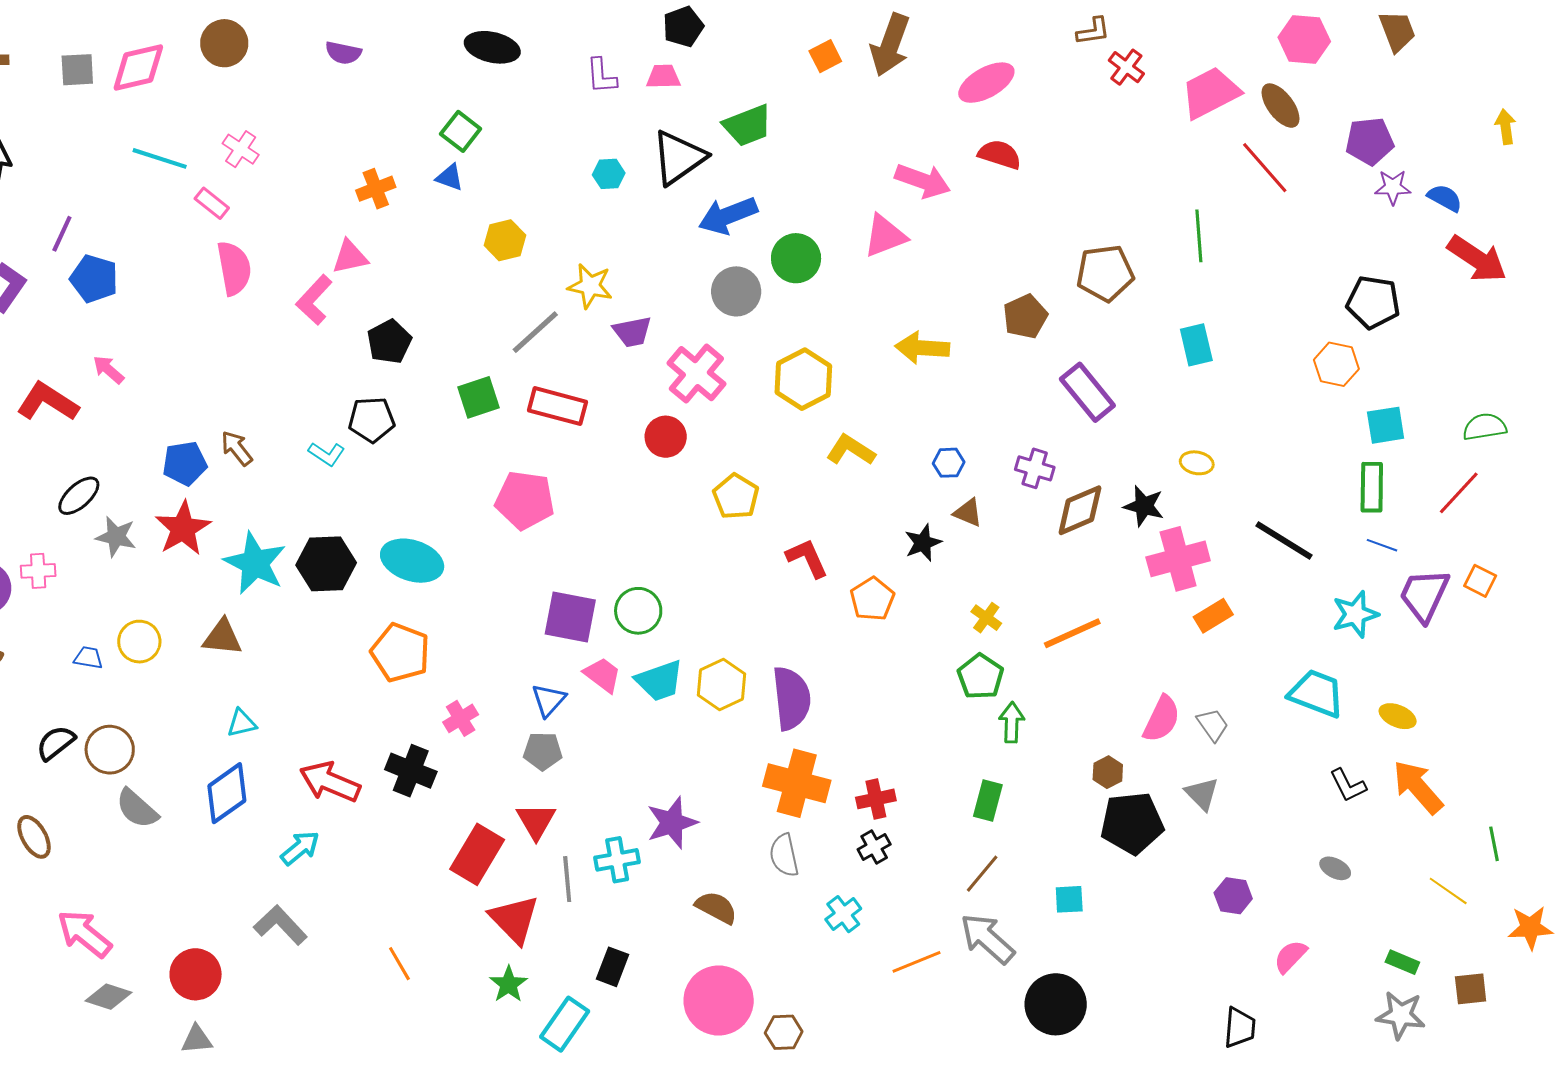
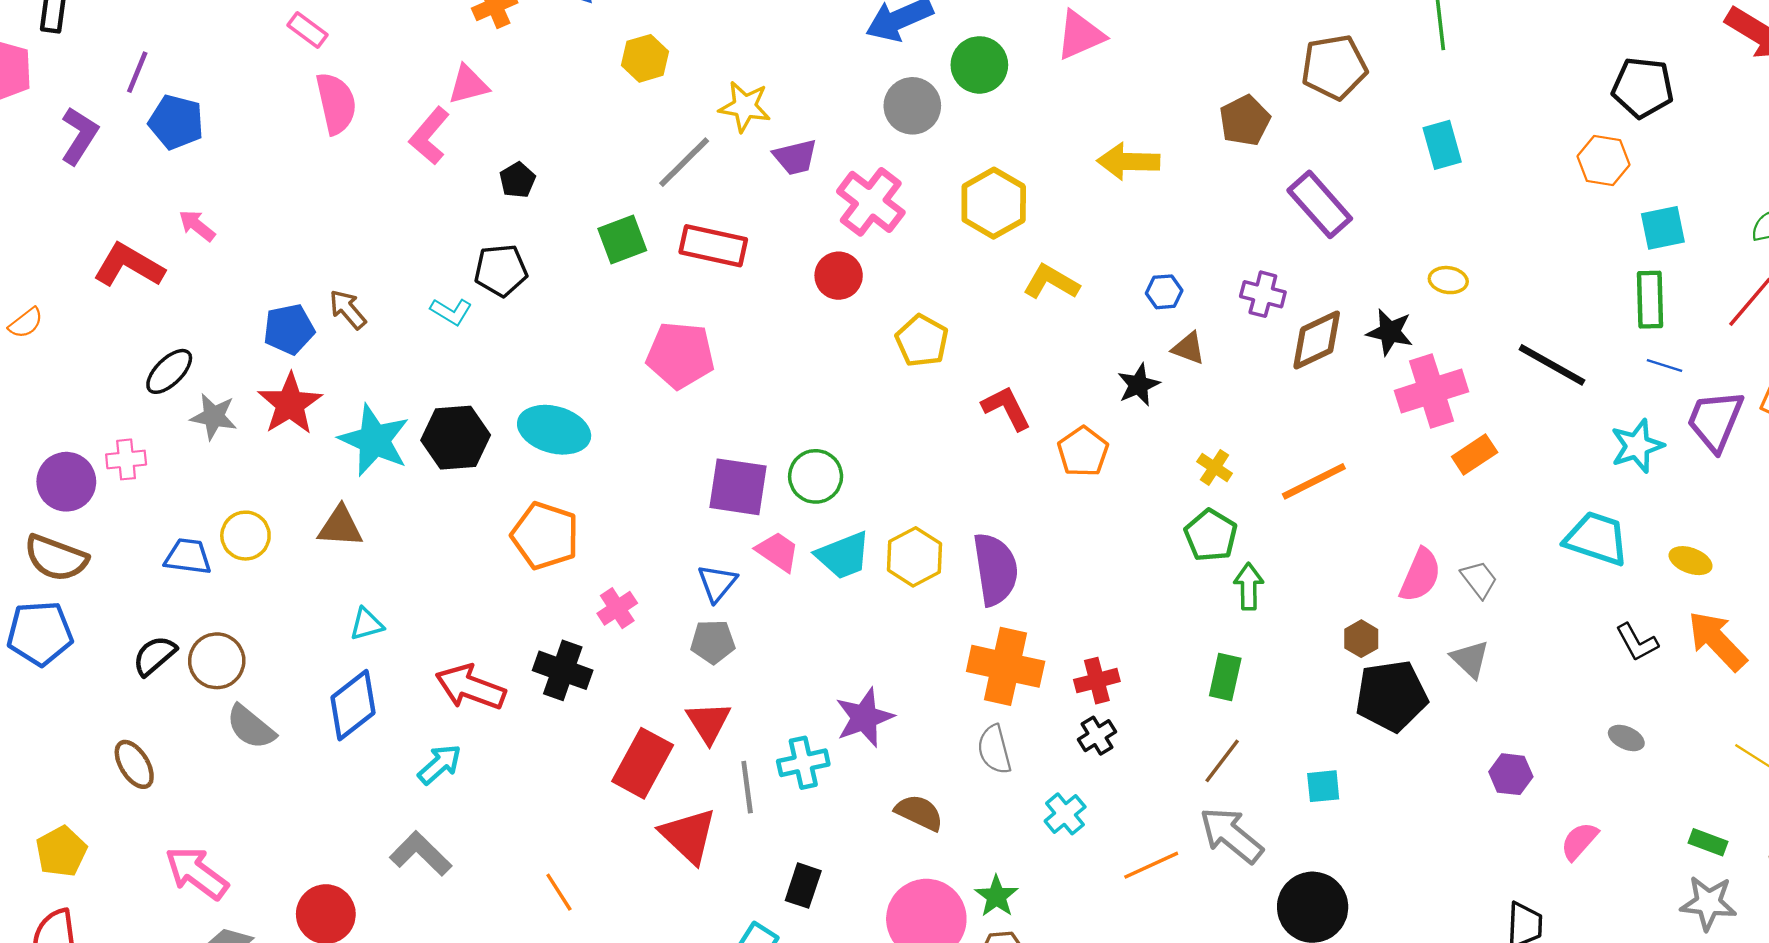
black pentagon: (389, 342) -> (517, 180), size x0.7
blue trapezoid: (88, 658) -> (188, 557), size x1.4
green star: (509, 984) -> (996, 896), moved

